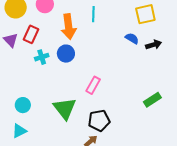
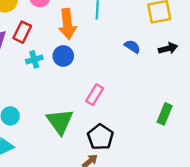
blue semicircle: (132, 38) -> (132, 46), moved
green rectangle: (152, 100) -> (165, 114), turned -36
black pentagon: (99, 121) -> (100, 137), turned -30

